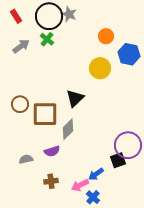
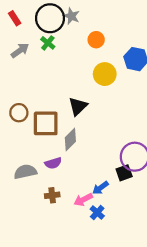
orange circle: (106, 36) -> (96, 40), moved
gray semicircle: (26, 159) -> (25, 172), size x1.5

